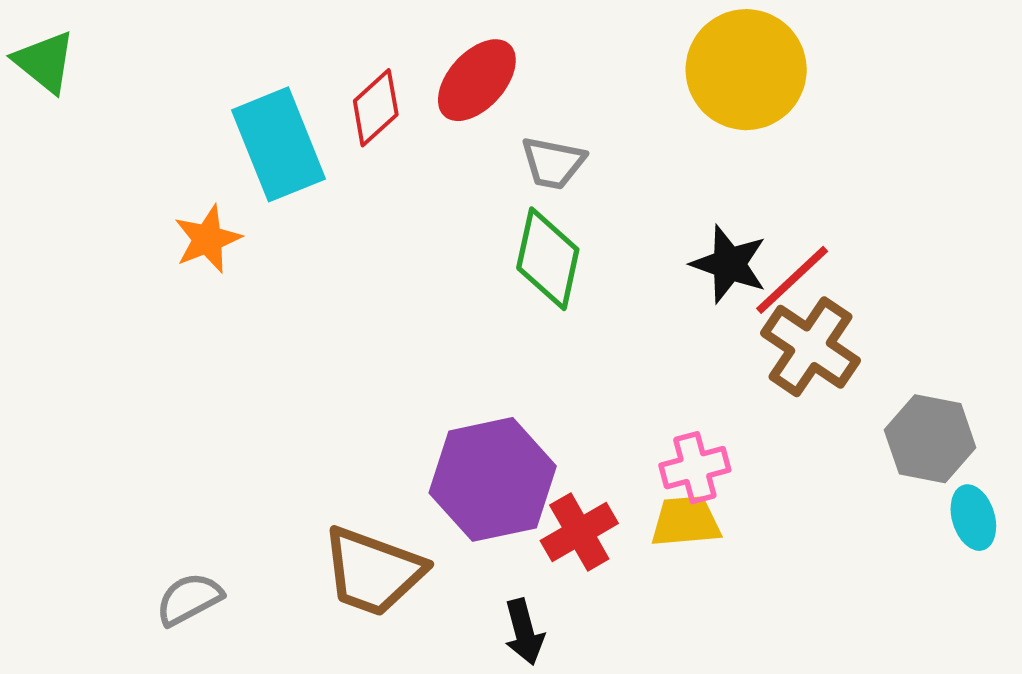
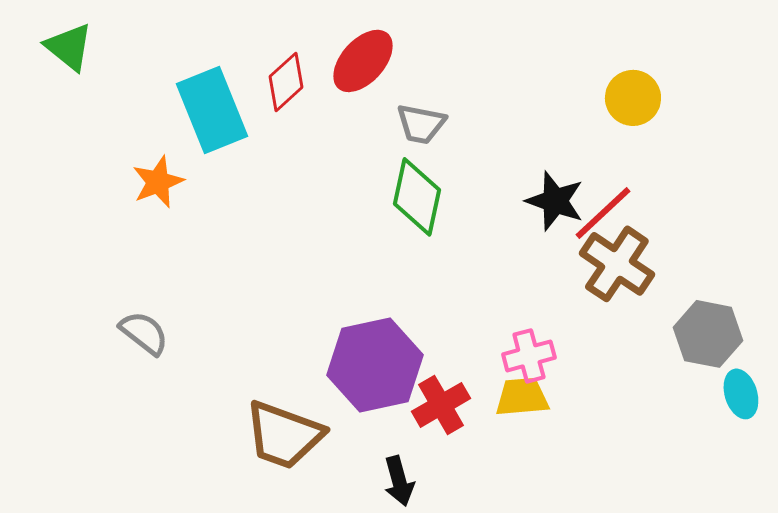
green triangle: (45, 62) -> (69, 47), moved
yellow circle: (746, 70) -> (633, 98), moved, size x0.6
gray semicircle: (189, 599) -> (144, 333), moved, turned 66

